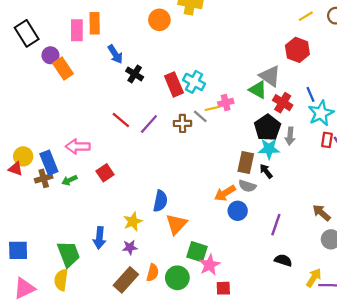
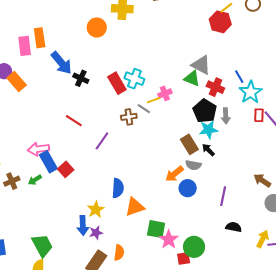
red hexagon: (297, 50) -> (220, 22), moved
blue arrow: (115, 54) -> (61, 63), size x1.4
purple line: (149, 124) -> (102, 141), moved
blue rectangle: (49, 163) -> (48, 162), moved
brown rectangle: (246, 163) -> (189, 144), turned -36
orange triangle: (176, 224) -> (135, 207), turned 35
blue arrow: (99, 238) -> (83, 225), moved
green circle: (177, 278) -> (194, 247), moved

